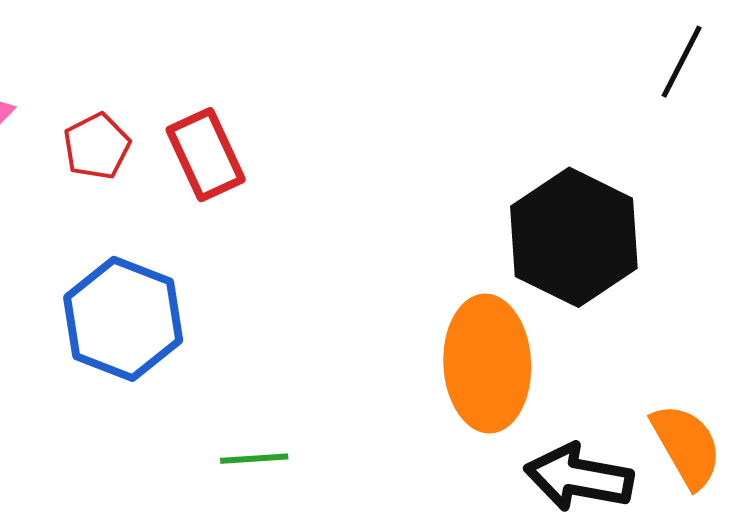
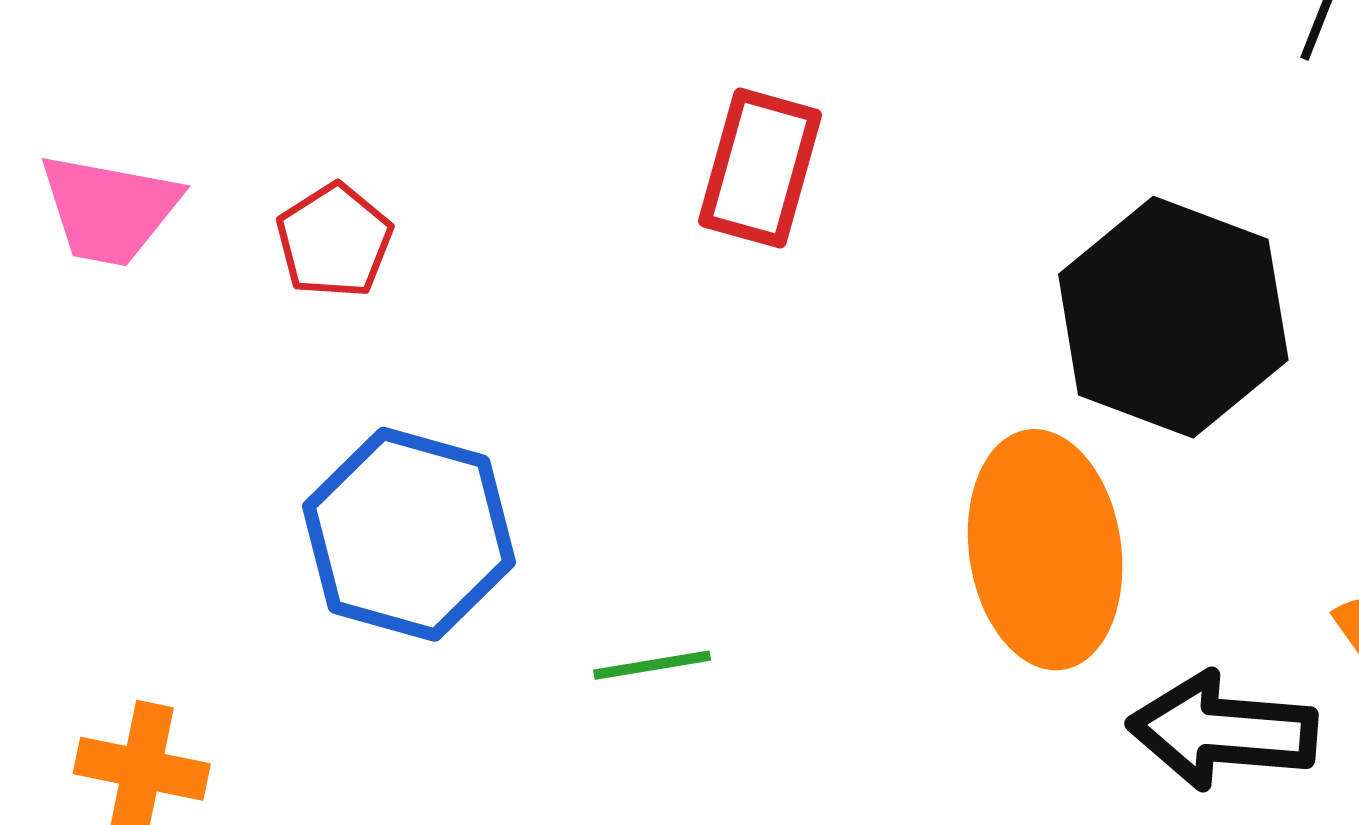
red rectangle: (206, 155) -> (760, 168), moved, turned 46
green line: (254, 459) -> (652, 665), moved

